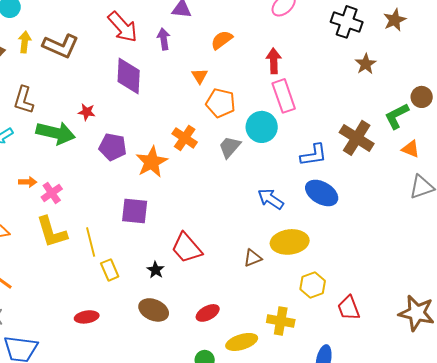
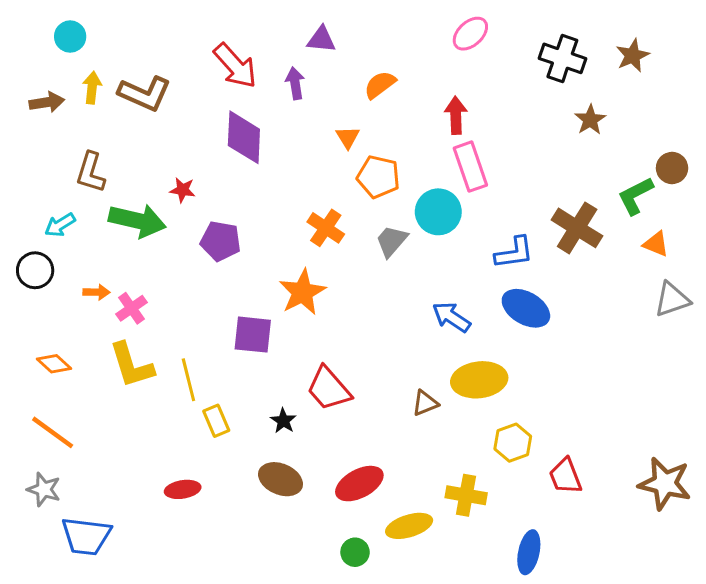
orange star: (152, 162) -> (302, 292), moved
red ellipse: (208, 313) -> (359, 484), size x1.4

